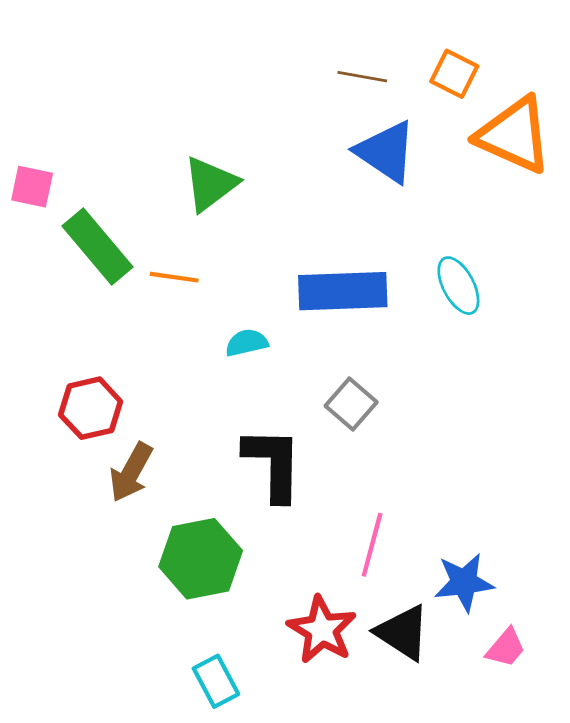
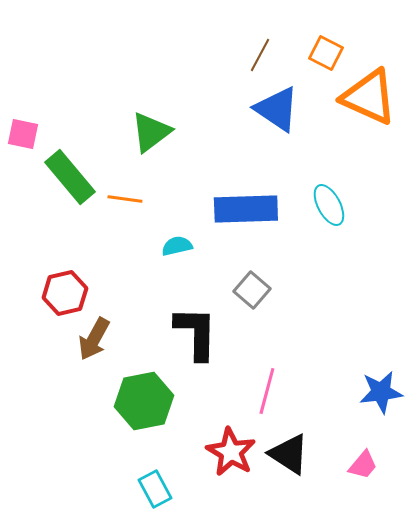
brown line: (362, 77) -> (260, 55), turned -72
blue star: (464, 582) -> (381, 392), moved

